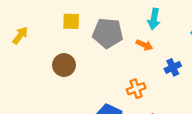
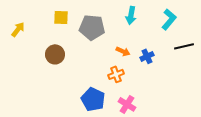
orange arrow: (144, 45) -> (123, 51), moved

